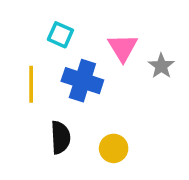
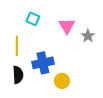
blue cross: (82, 81) -> (43, 63), moved, turned -30
black semicircle: (60, 137) -> (18, 75), moved

